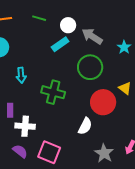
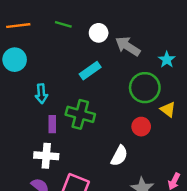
cyan rectangle: (60, 44) -> (90, 71), moved
green circle: (90, 67) -> (145, 88), moved
red circle: (103, 102) -> (141, 127), size x0.6
purple rectangle: (10, 110) -> (52, 124), moved

